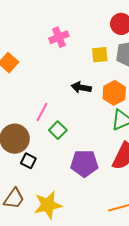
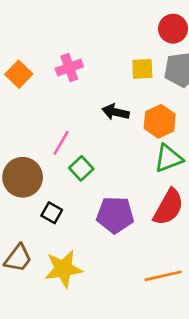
pink cross: (59, 37) -> (69, 68), moved
black square: (28, 161) -> (52, 213), moved

